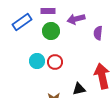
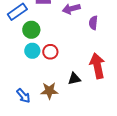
green circle: (51, 31) -> (31, 30), moved

